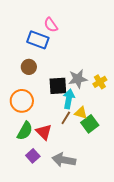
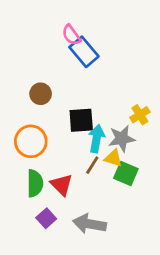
blue rectangle: (38, 40) -> (84, 52), moved, turned 30
gray star: (78, 79) -> (122, 139), moved
green square: (90, 124) -> (126, 174), turned -30
green semicircle: (25, 131) -> (35, 183), turned -30

